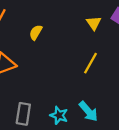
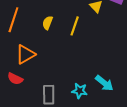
yellow line: (90, 63) -> (75, 26), moved

